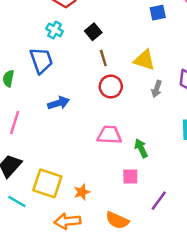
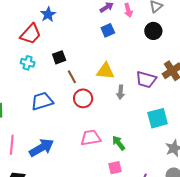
black square: (93, 32) -> (59, 57), turned 32
blue trapezoid: (41, 60) -> (42, 101), moved, turned -75
blue arrow: (59, 103) -> (42, 148), moved, size x1.4

